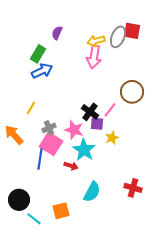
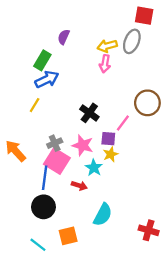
red square: (132, 31) -> (144, 16), moved
pink arrow: (94, 57) -> (105, 64), size x0.7
yellow line: (31, 108) -> (35, 105), moved
black cross: (90, 112) -> (89, 113), moved
yellow star: (112, 138) -> (111, 154), moved
cyan star: (84, 150) -> (94, 168), size x0.7
red cross: (133, 188) -> (149, 230), moved
black circle: (19, 200) -> (43, 207), moved

